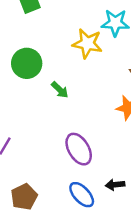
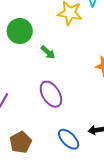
purple ellipse: (79, 149) -> (51, 94), moved

